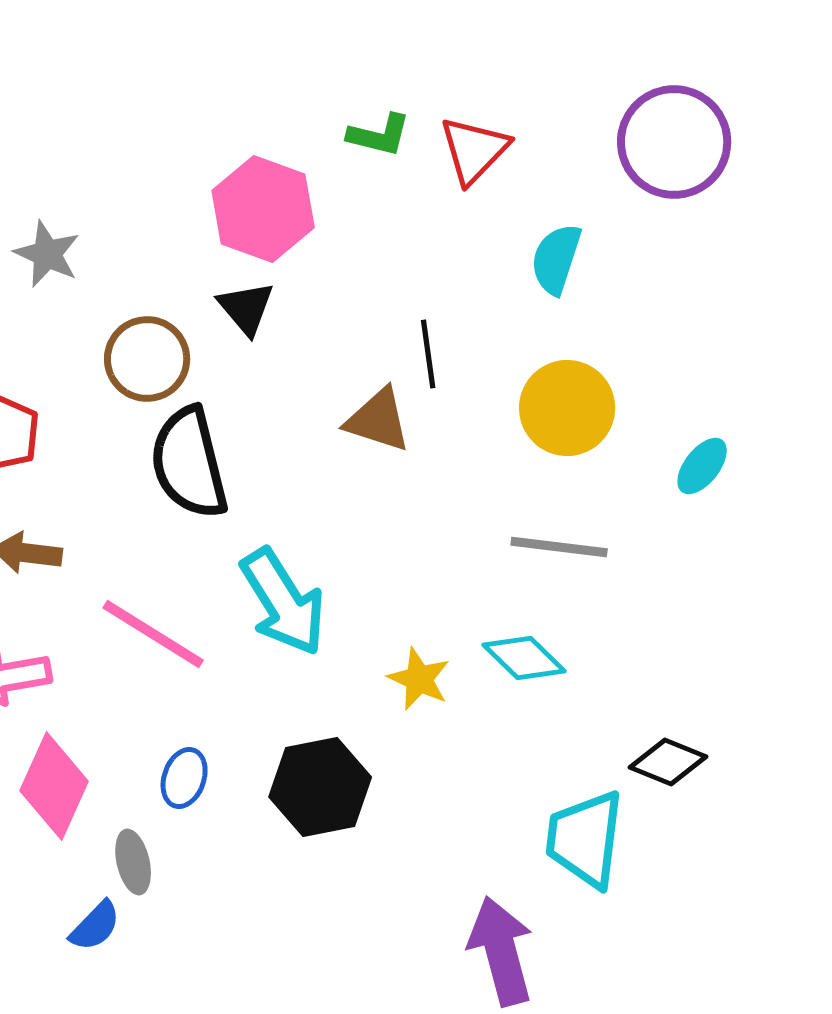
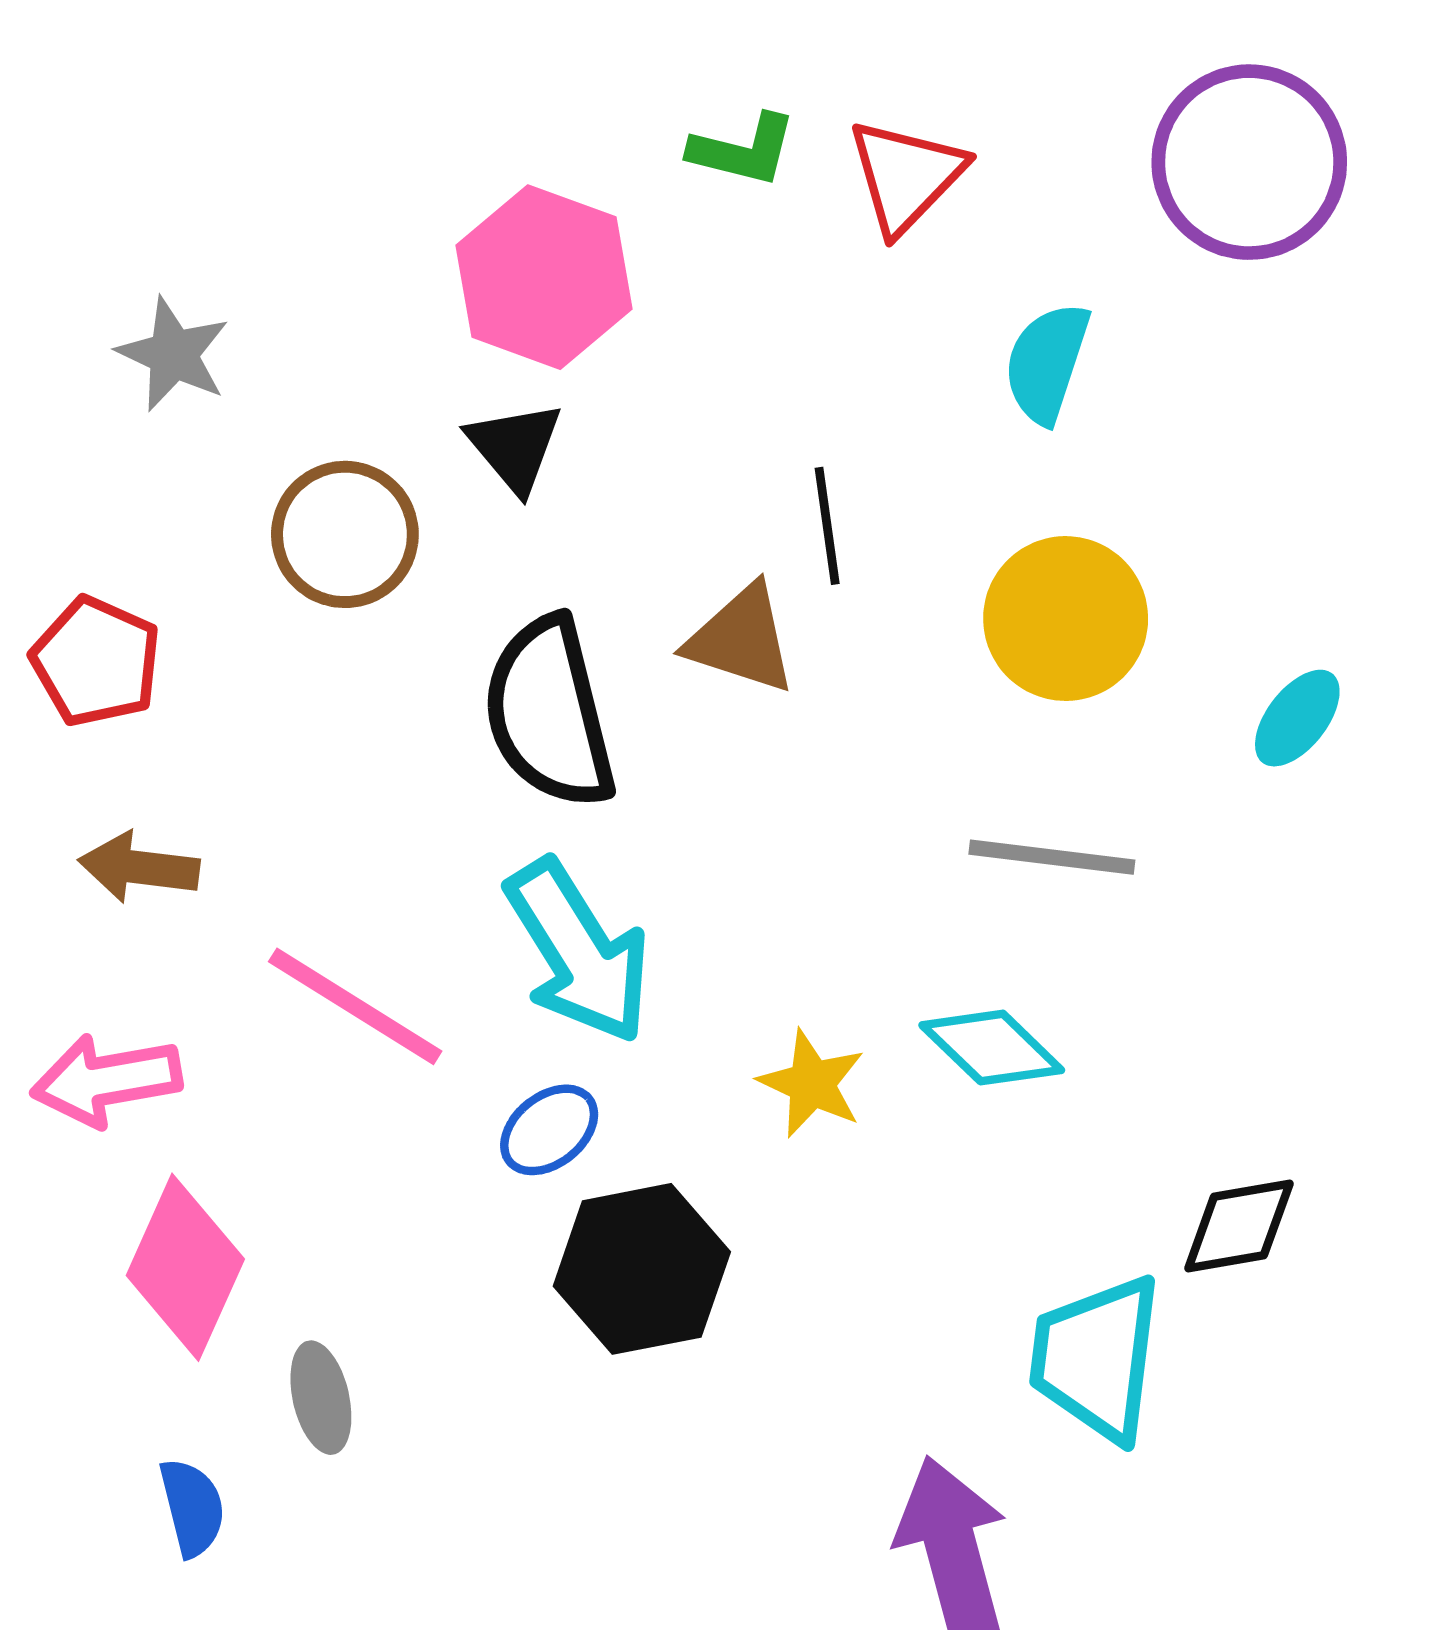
black semicircle: (189, 463) -> (549, 713), moved
black diamond: (668, 762) -> (1239, 1226), turned -32
blue ellipse: (184, 778) -> (549, 1130), moved, turned 32
blue semicircle: (95, 926) -> (192, 1507), moved, turned -58

